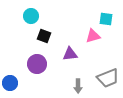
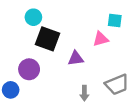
black square: (44, 36) -> (48, 39), size x1.6
purple circle: (37, 64) -> (29, 69), moved

